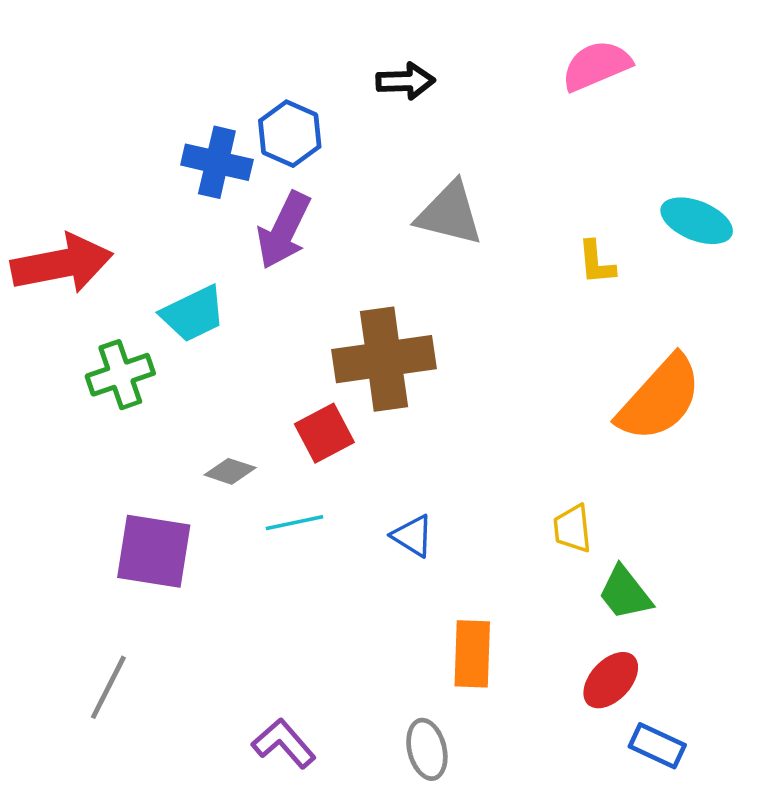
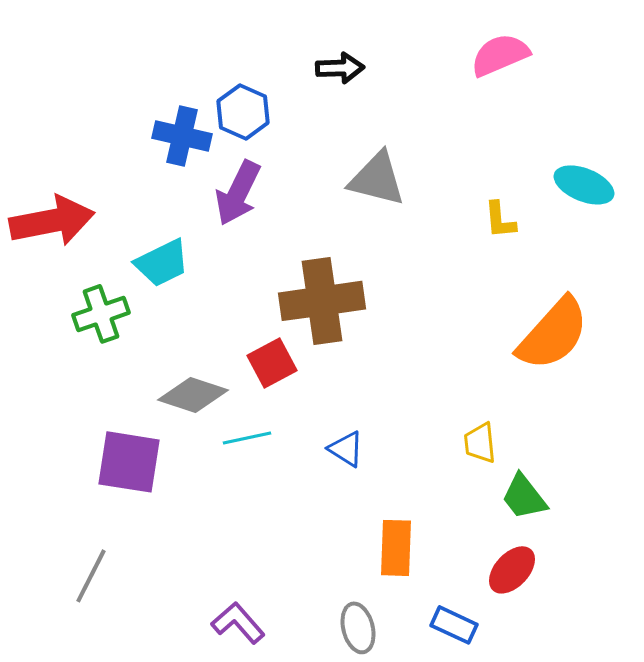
gray diamond: (230, 471) -> (193, 395), size x1.6
blue rectangle: (657, 746) -> (454, 625), moved

